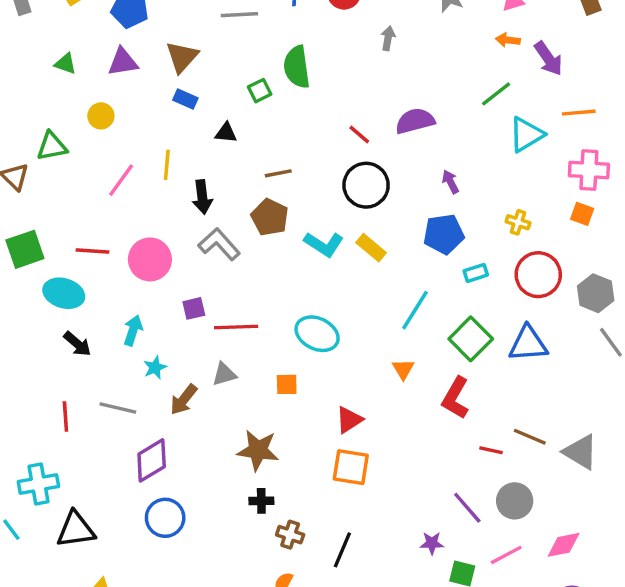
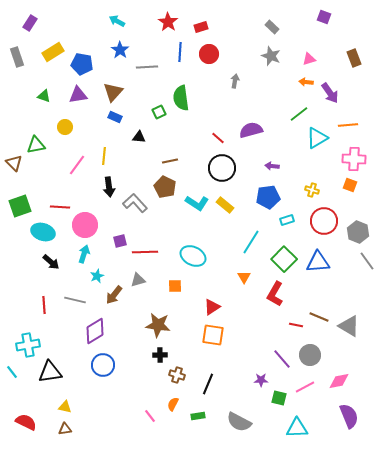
purple arrow: (450, 182) -> (272, 166), turned -56
black arrow: (202, 197) -> (109, 187), moved
pink circle: (150, 259) -> (85, 225), moved

